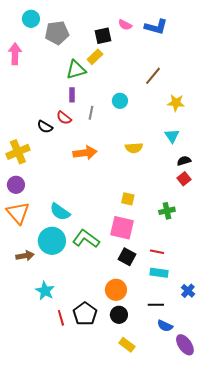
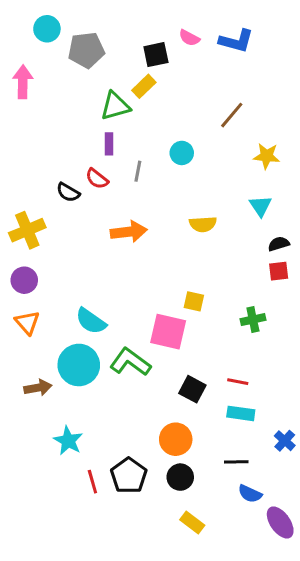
red square: (184, 179) -> (279, 271), turned 32
orange triangle: (18, 213) -> (27, 323), size x0.7
pink square: (122, 228) -> (168, 332), moved

